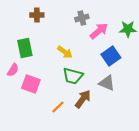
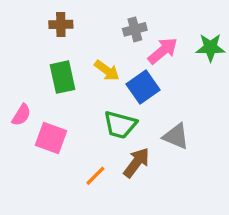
green rectangle: (25, 48) -> (62, 77), moved
yellow arrow: (65, 52) -> (107, 71), moved
blue square: (111, 56) -> (143, 87), moved

